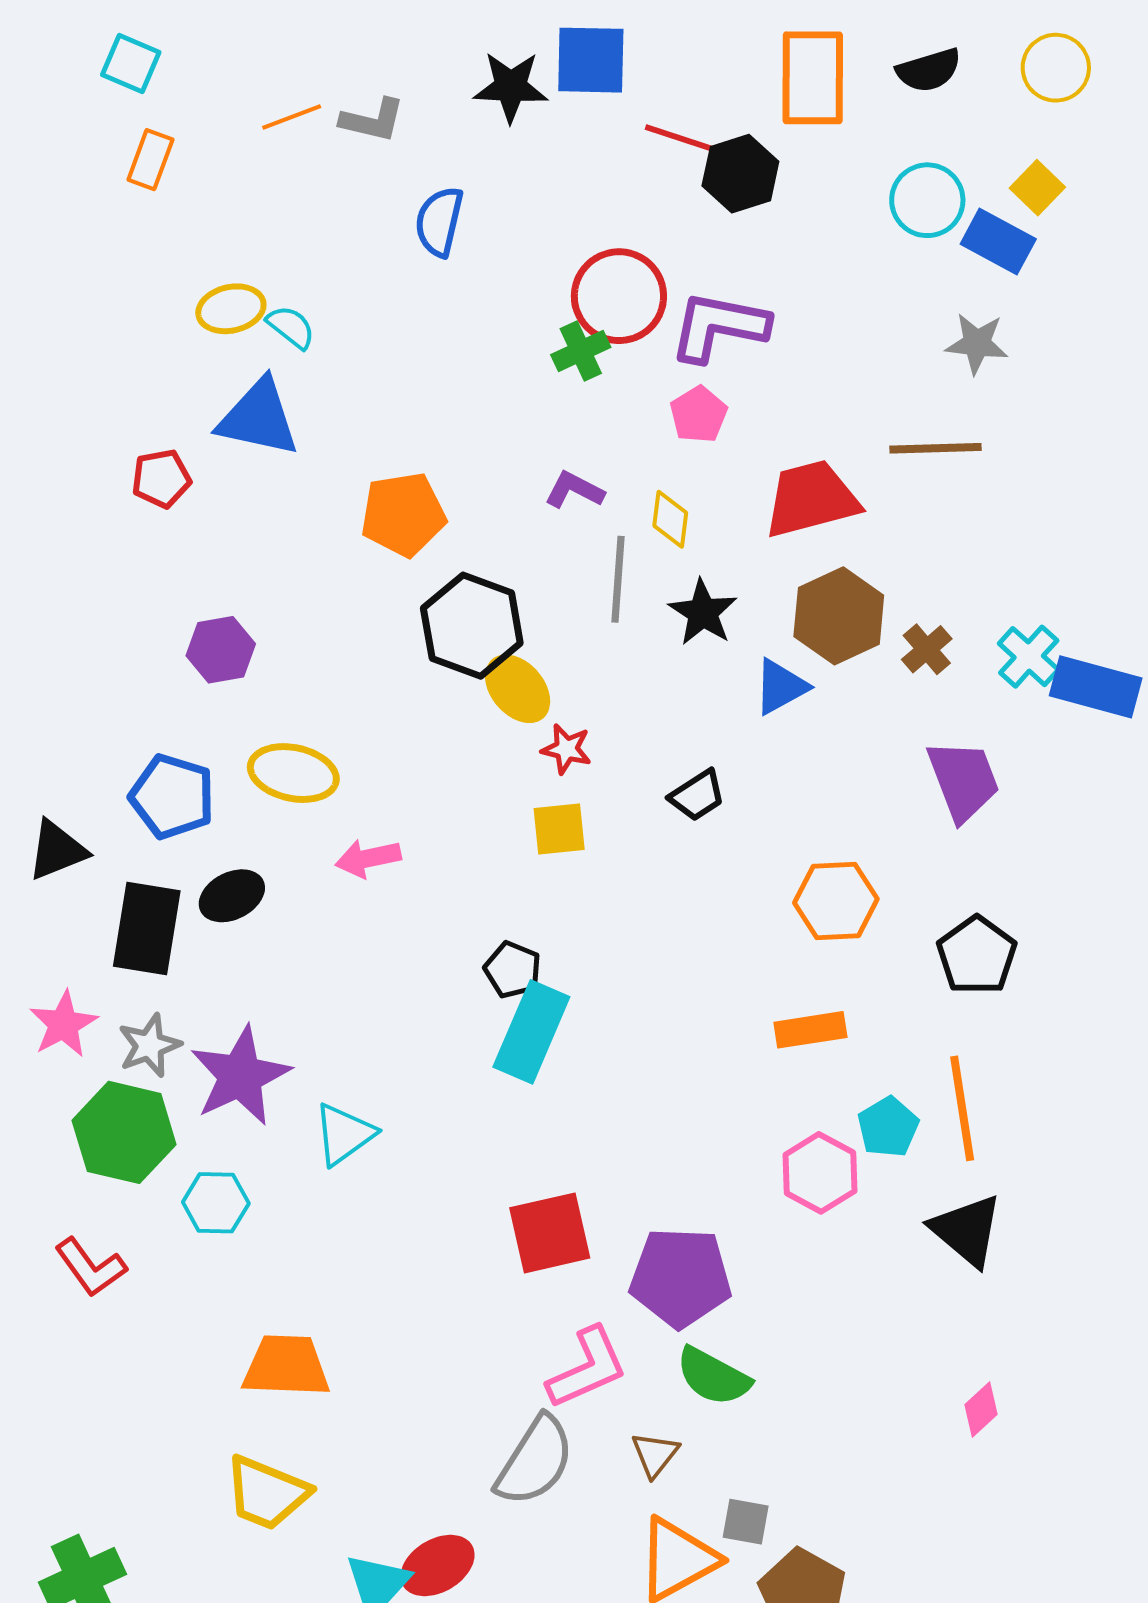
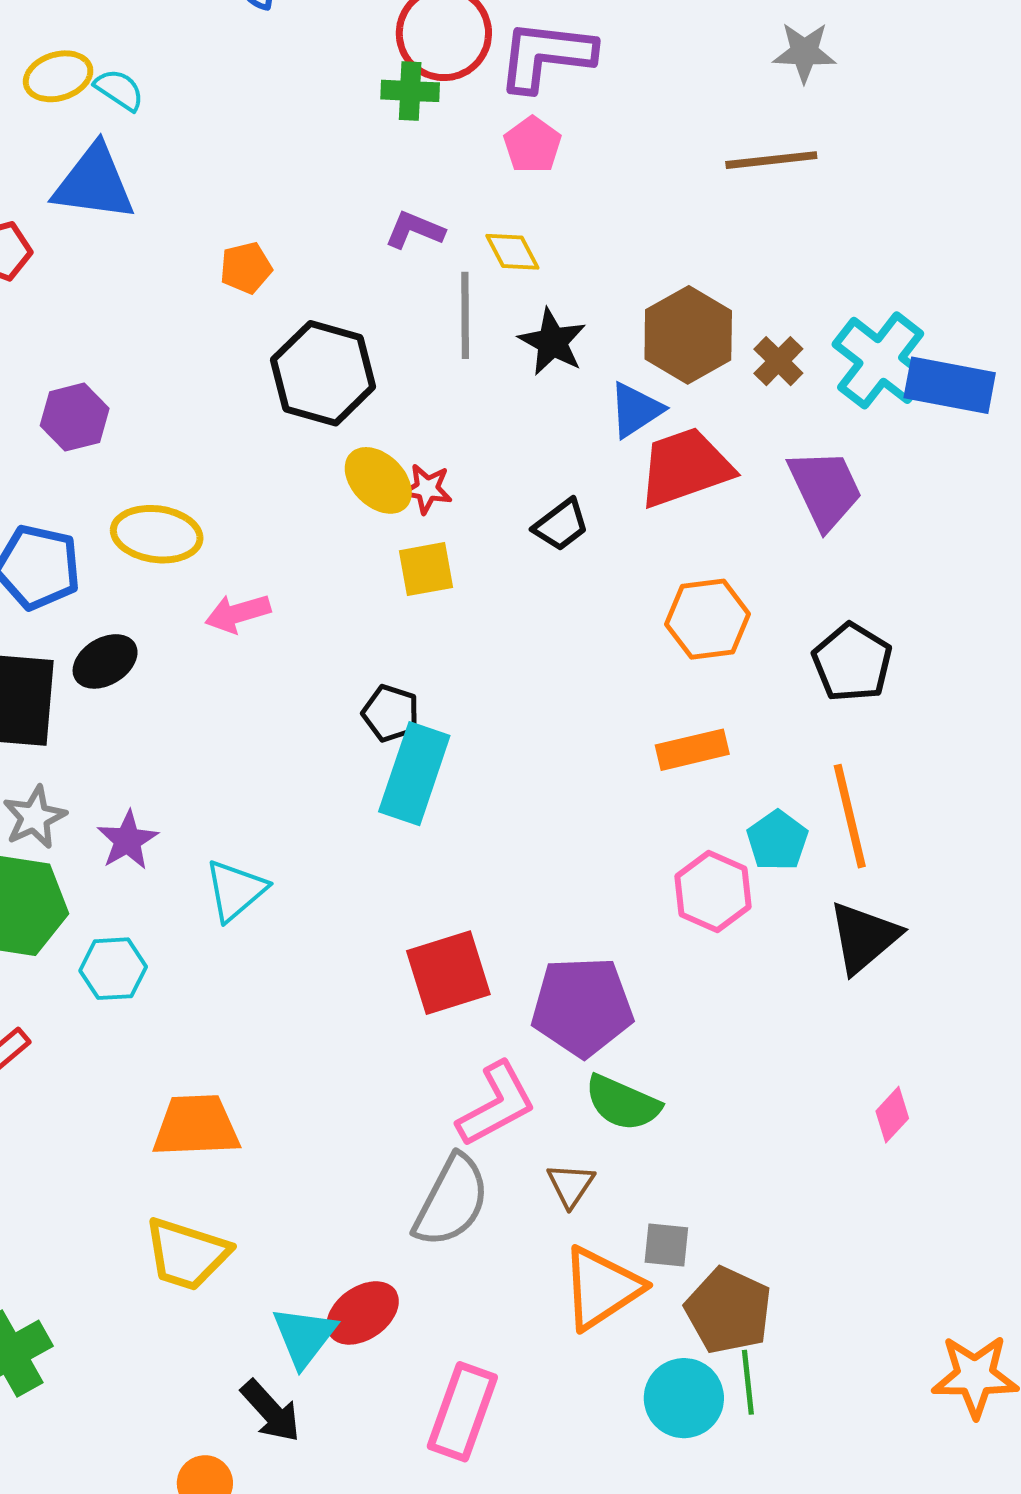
green cross: (581, 351) -> (410, 91), turned 32
red trapezoid: (811, 499) -> (685, 467), moved
orange pentagon: (403, 514) -> (246, 268), size x0.6
yellow diamond: (670, 519) -> (512, 252), turned -30
cyan cross: (1029, 657) -> (881, 360), size x1.5
yellow ellipse: (518, 689) -> (378, 480), moved
purple star: (240, 1076) -> (128, 840), size x0.6
black triangle: (967, 1230) -> (864, 937), turned 44

